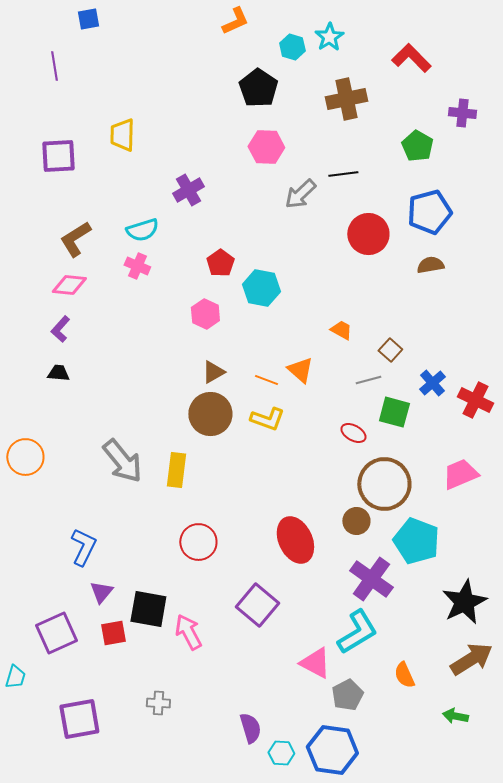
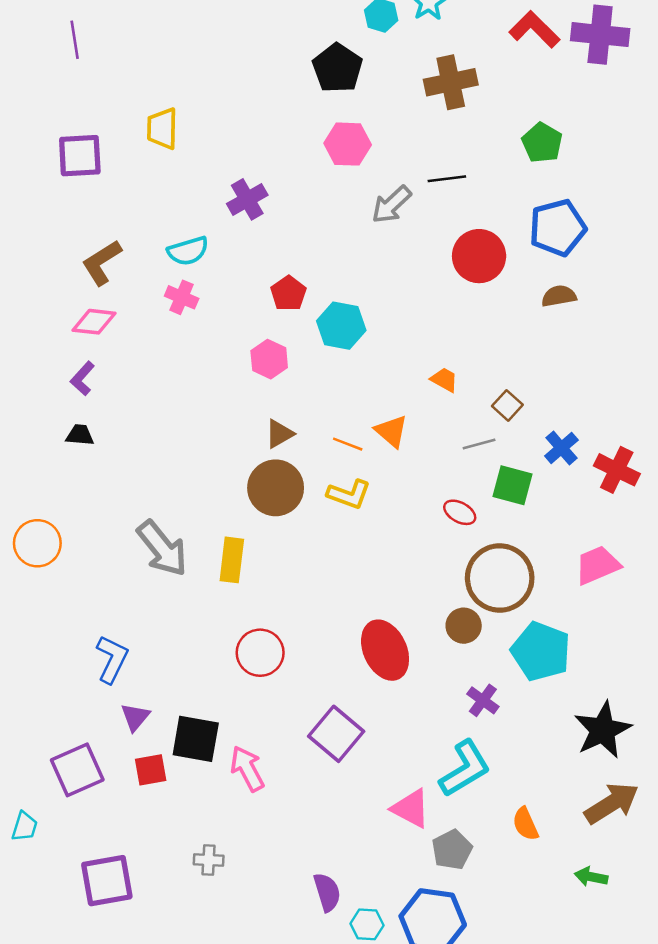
purple cross: (462, 113) -> (600, 35), moved, size x1.6
purple cross: (371, 579) -> (483, 700), size x0.6

